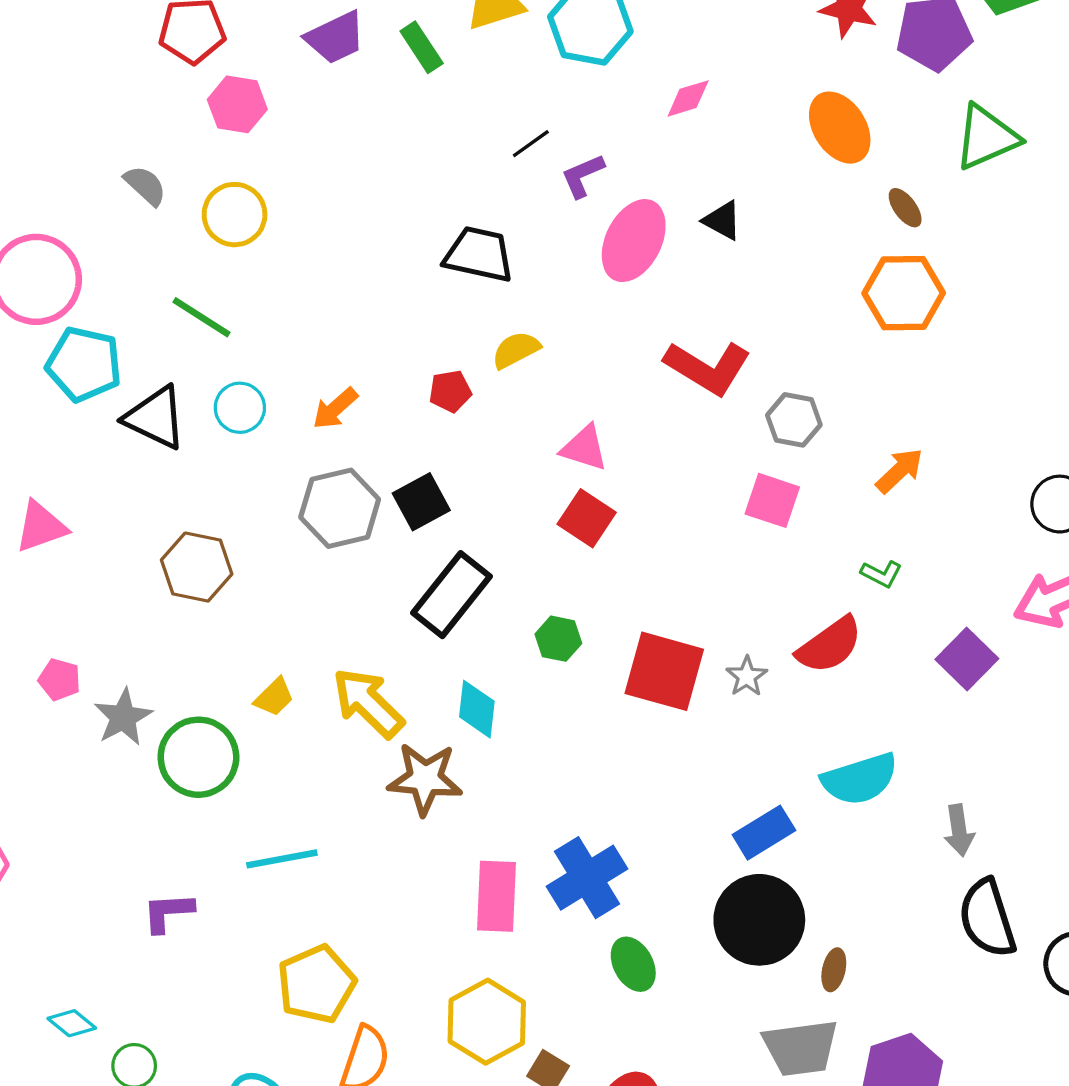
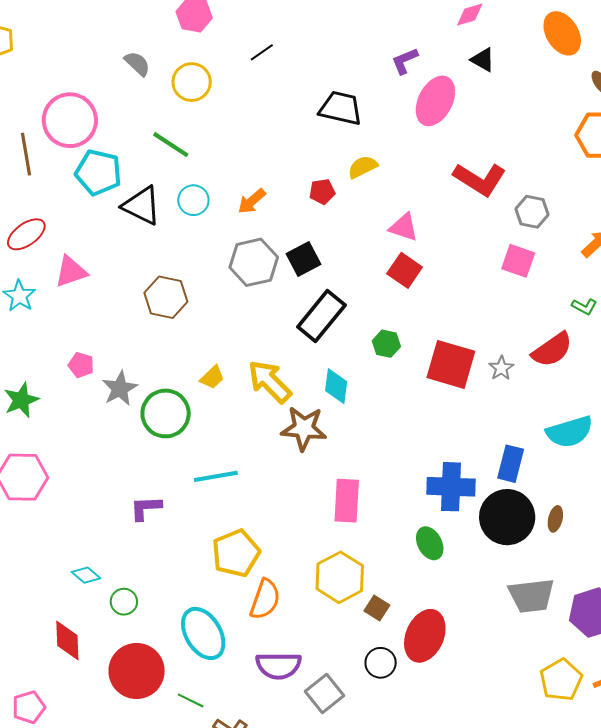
black line: (531, 144) -> (262, 52), moved
black triangle: (722, 220) -> (483, 60), moved
blue rectangle: (764, 833) -> (511, 464), turned -45
blue cross: (587, 878) -> (451, 487), moved, turned 33
brown ellipse: (834, 970) -> (555, 519), moved

